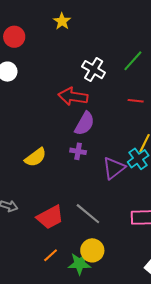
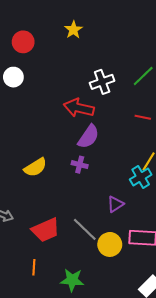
white cross: (94, 70) -> (102, 82), turned 35
purple triangle: (114, 168) -> (115, 204), moved, size x0.7
yellow circle: (92, 250) -> (110, 244), moved
orange line: (51, 255) -> (34, 267), moved, turned -49

